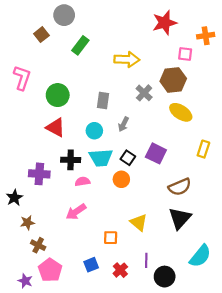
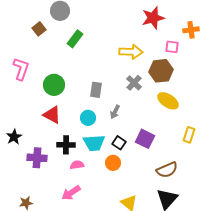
yellow arrow: (127, 59) -> (131, 52), moved
black star: (14, 198) -> (14, 137), moved

